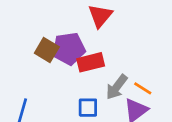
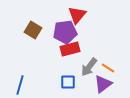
purple pentagon: (69, 49) -> (65, 32), moved
brown square: (47, 50) -> (33, 30), moved

